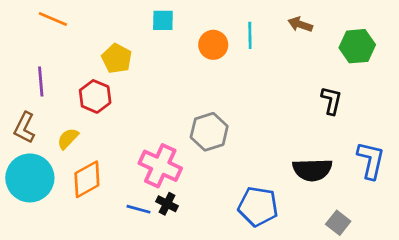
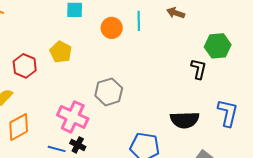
green hexagon: (357, 46) -> (218, 46), moved
yellow pentagon: (117, 58) -> (61, 52), moved

